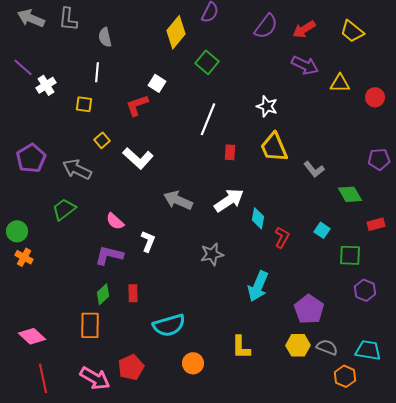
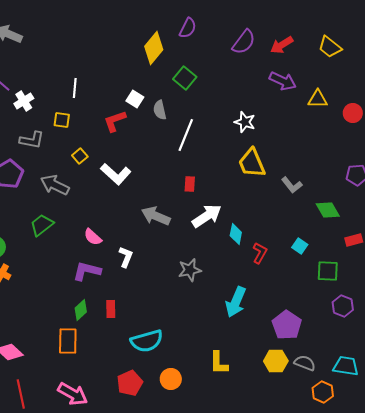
gray L-shape: (68, 19) -> (32, 140), moved, turned -85
gray semicircle: (105, 37) -> (160, 110), moved
red rectangle: (230, 152) -> (190, 184), moved
red pentagon: (131, 367) -> (130, 383), moved

